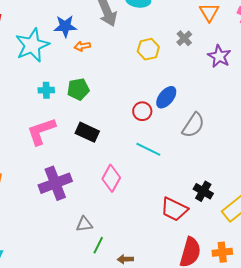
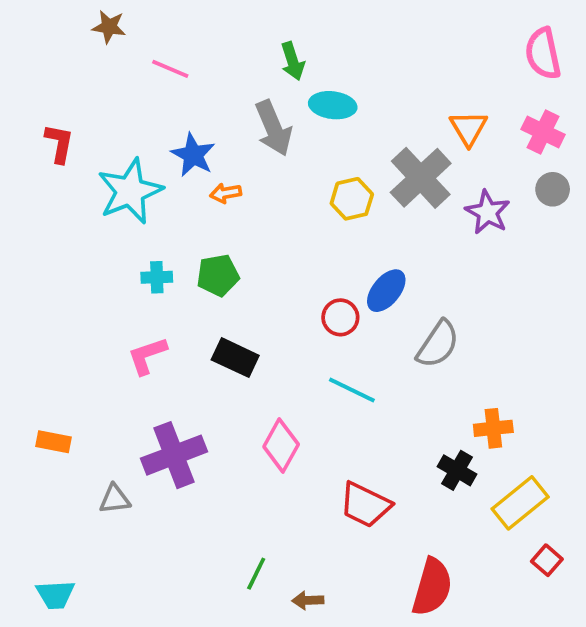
blue star: (65, 26) -> (193, 155), turned 30
gray cross: (184, 38) -> (421, 178), size x2.0
pink L-shape: (41, 131) -> (147, 356), size x0.7
red trapezoid: (174, 209) -> (365, 505), moved
gray triangle: (84, 224) -> (115, 499), moved
orange cross: (222, 252) -> (493, 428), moved

